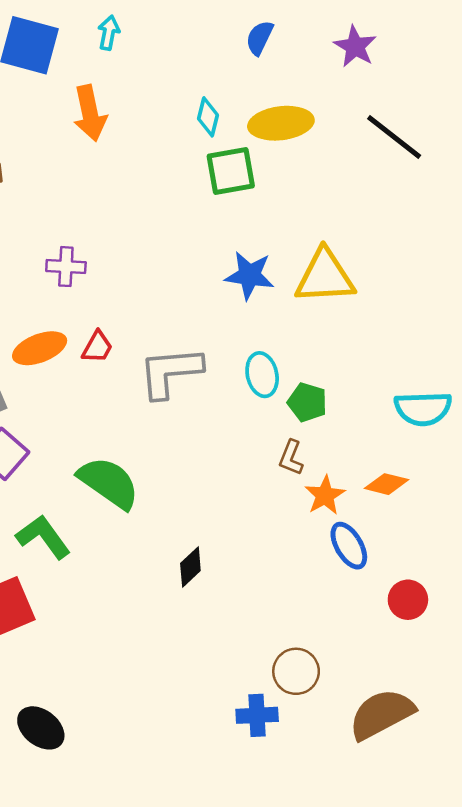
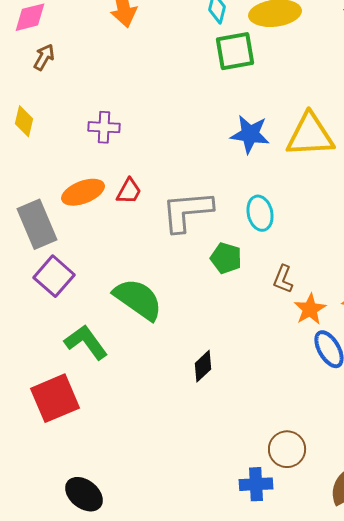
green pentagon: (307, 402) -> (226, 258), moved

